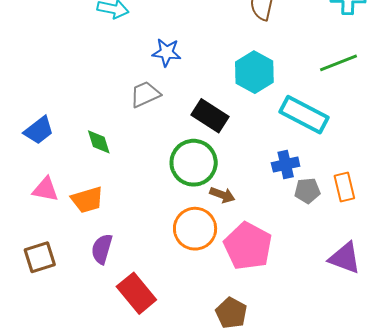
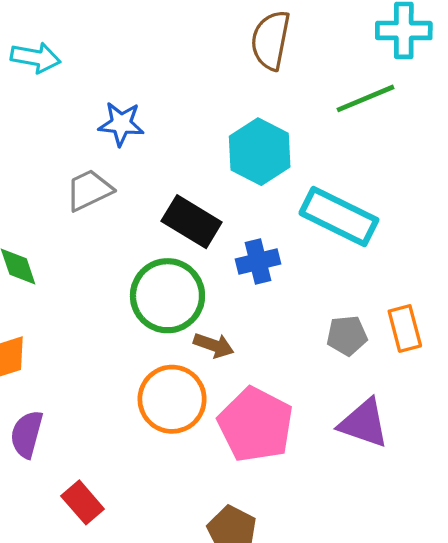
green line: (338, 63) -> (366, 98), moved
blue cross: (286, 164) -> (258, 262), moved
purple triangle: (345, 258) -> (364, 423), moved
red rectangle: (136, 293) -> (83, 502), size x0.7

